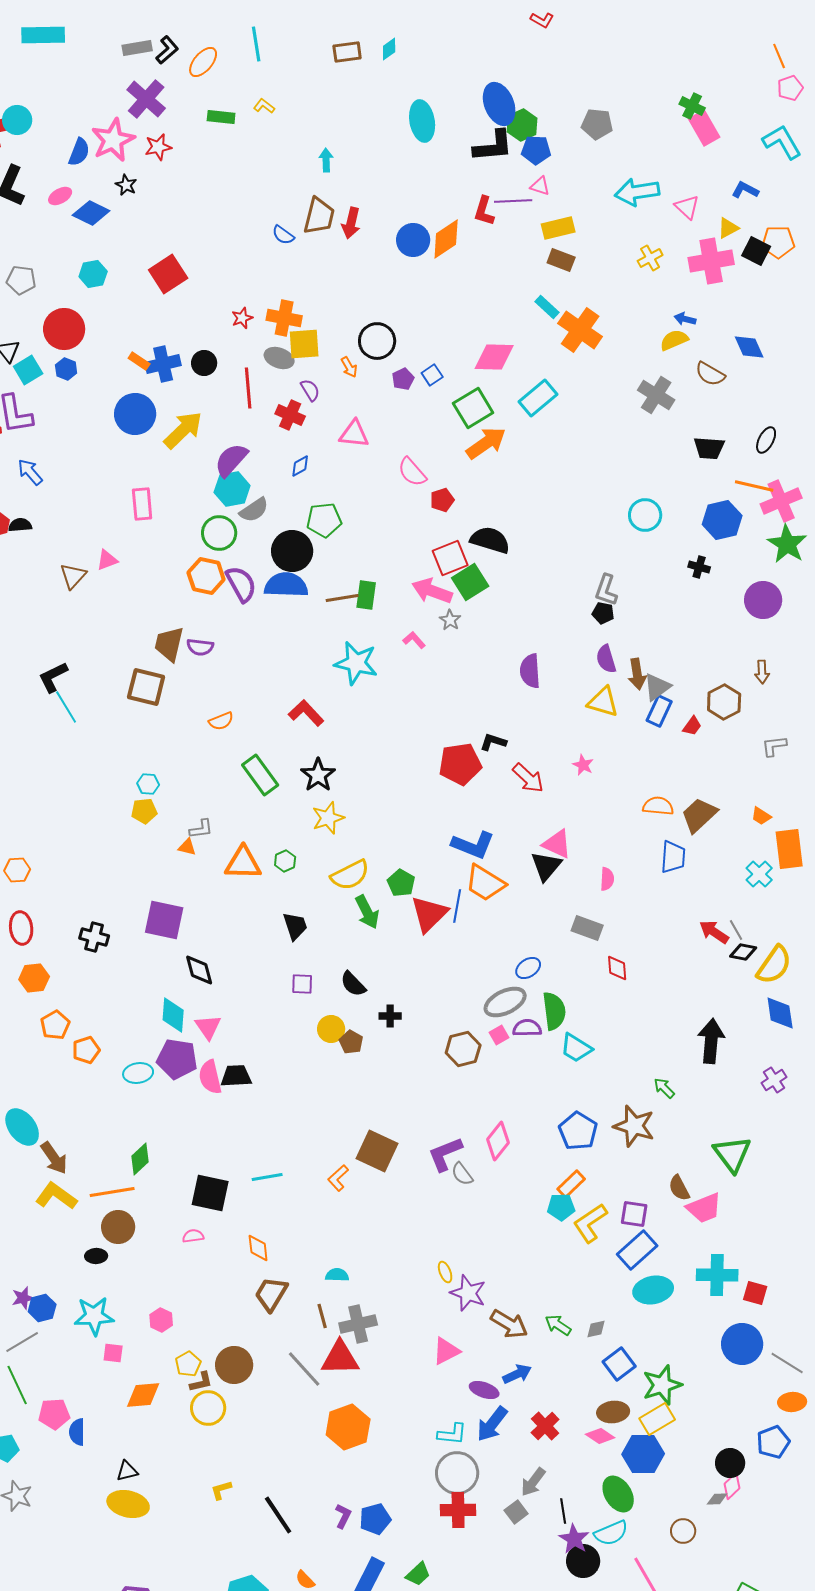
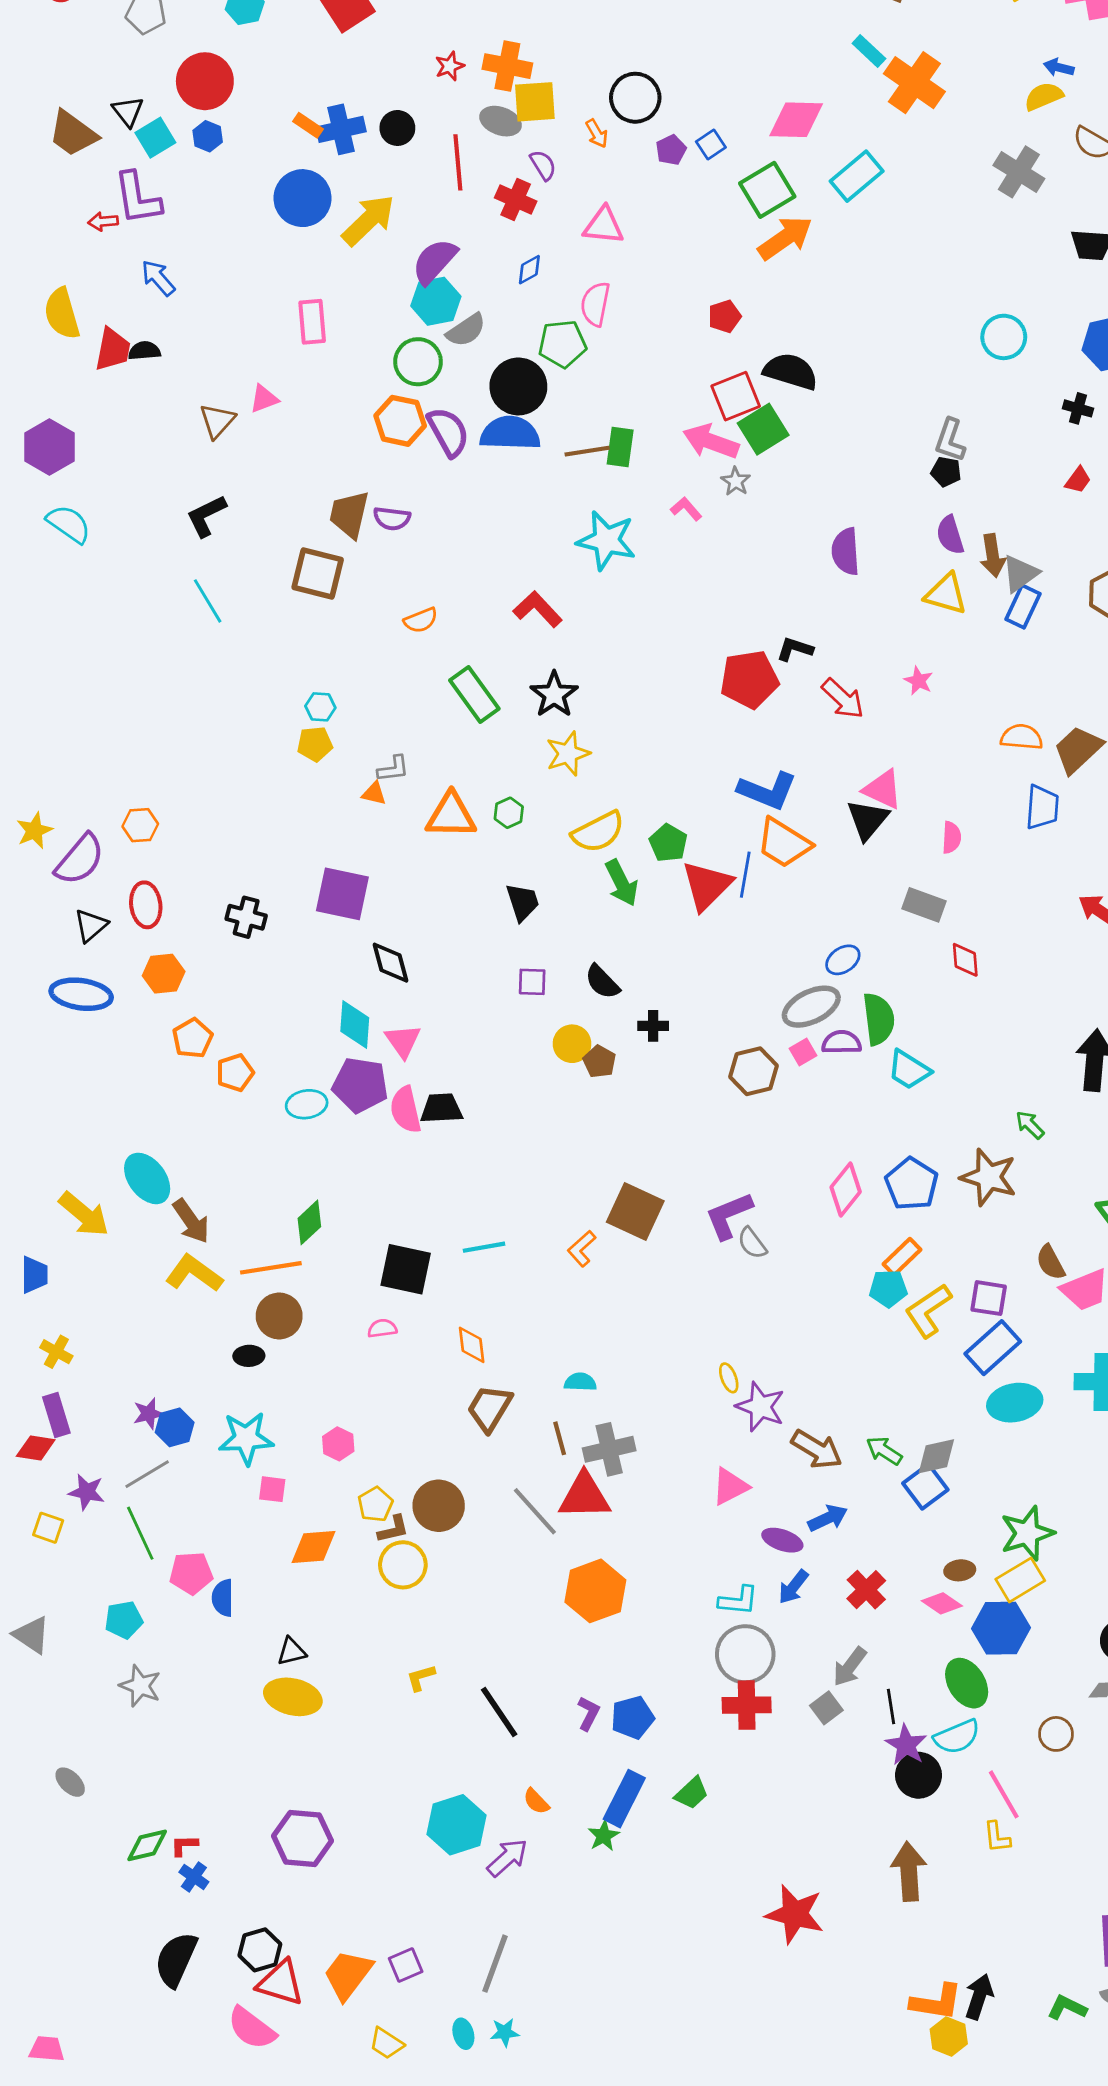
pink semicircle: (412, 472) -> (595, 304), moved, turned 52
black L-shape: (53, 677) -> (206, 516), moved
red trapezoid: (692, 726) -> (1078, 480), moved
pink diamond: (498, 1141) -> (846, 1189), moved
gray diamond: (596, 1329) -> (936, 1456), size x1.5
blue square: (619, 1364) -> (925, 1486), moved
brown ellipse: (613, 1412) -> (960, 1570), size x0.7
blue arrow: (492, 1424) -> (793, 1587), size x0.7

